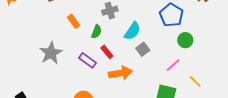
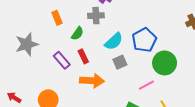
blue pentagon: (171, 15) -> (144, 40), moved
green circle: (185, 40) -> (165, 63), size x1.5

